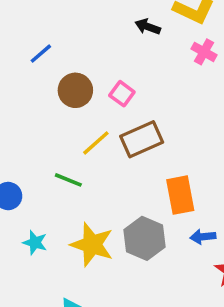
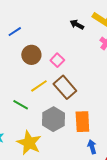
brown rectangle: (142, 139) -> (65, 87), turned 65
blue arrow: (203, 237) -> (92, 147), turned 72
gray hexagon: (145, 238) -> (53, 119), moved

